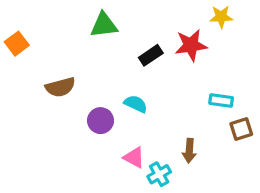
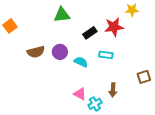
cyan rectangle: (221, 101) -> (106, 55), moved
purple circle: (101, 121) -> (60, 52), moved

